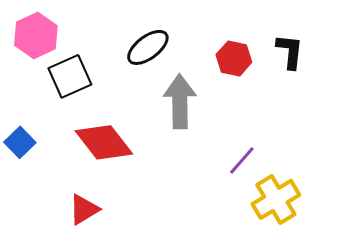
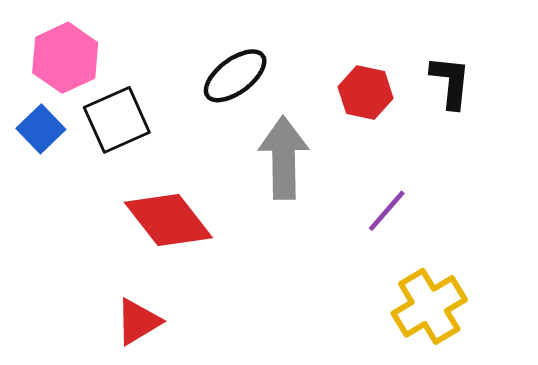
blue square: (20, 142) -> (41, 129), moved
purple line: (242, 160) -> (387, 211), moved

